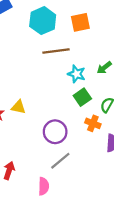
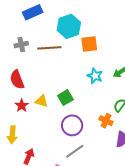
orange square: (80, 22) -> (89, 44), moved
brown line: (56, 51) -> (49, 48), moved
green square: (82, 97) -> (65, 98), moved

